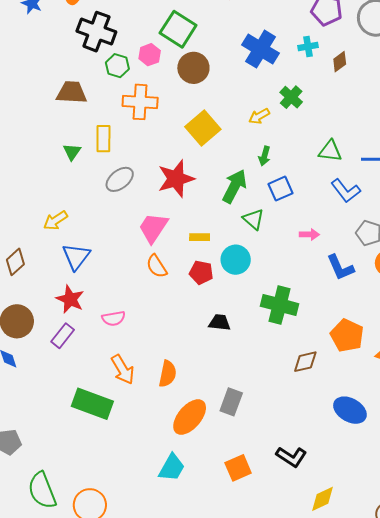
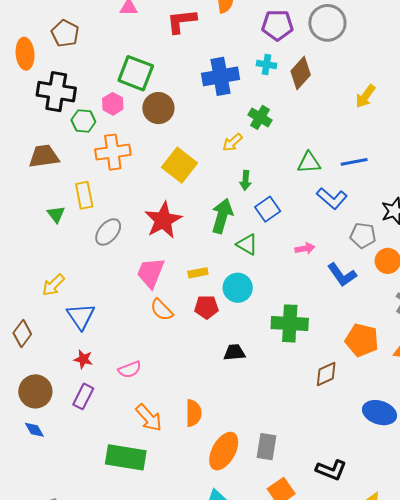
cyan cross: (308, 47) -> (267, 64), turned 30
blue cross: (261, 49) -> (220, 76), turned -30
brown diamond: (340, 62) -> (301, 73), size x1.5
red star: (70, 299) -> (83, 359), size x0.7
gray rectangle: (231, 402) -> (266, 447), moved

